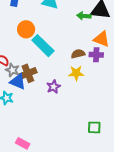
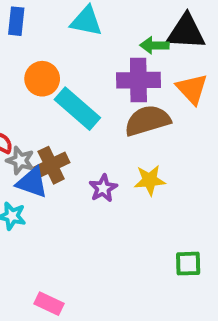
orange triangle: (102, 39) -> (192, 89), turned 30
brown semicircle: (78, 54) -> (147, 121), size x1.6
purple cross: (96, 55) -> (138, 80), moved, size x1.5
yellow star: (76, 73) -> (150, 180), moved

